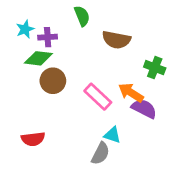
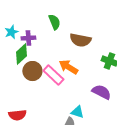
green diamond: (38, 58) -> (21, 54), turned -50
orange arrow: (131, 93) -> (68, 67), moved
pink rectangle: (98, 97) -> (53, 75), moved

